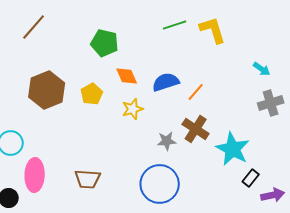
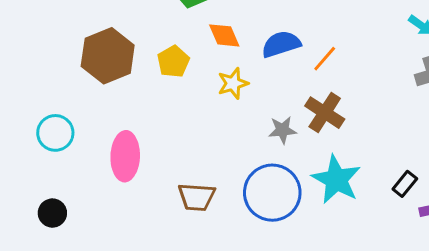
cyan star: (233, 149) -> (336, 180), moved
pink ellipse: (35, 175) -> (125, 156), moved
brown trapezoid: (88, 179) -> (197, 197), moved

